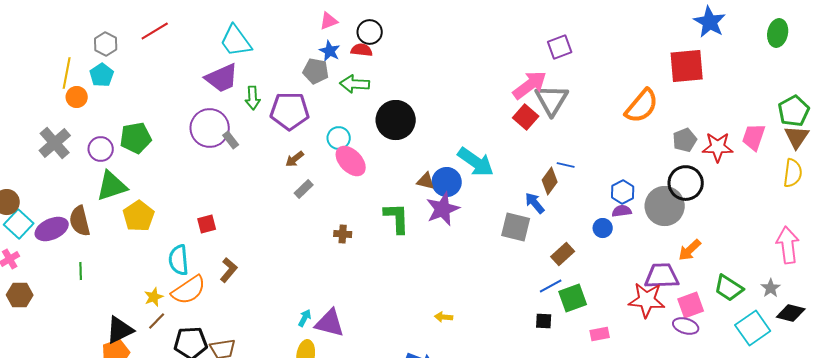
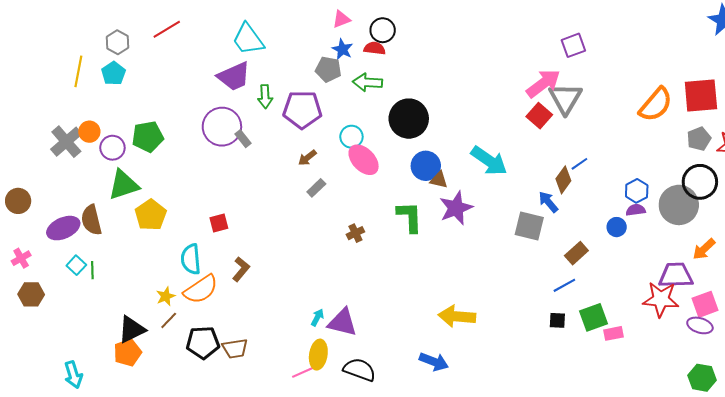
red square: (687, 66) -> (701, 95), moved
orange circle: (77, 97) -> (89, 132), moved
blue line: (566, 165) -> (579, 164), turned -48
blue circle: (447, 182) -> (426, 166), moved
cyan square: (19, 224) -> (76, 265), moved, size x0.7
brown cross: (343, 234) -> (355, 233), turned -30
green square: (573, 298) -> (593, 317), moved
yellow arrow: (444, 317) -> (457, 316), size x2.0

